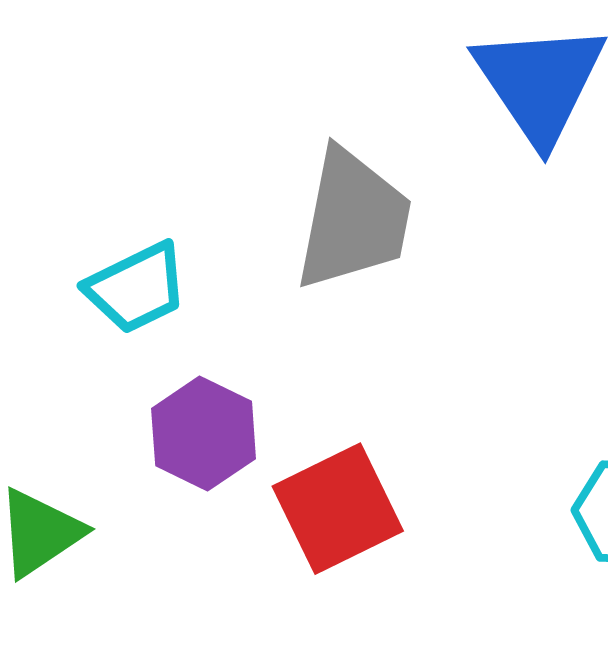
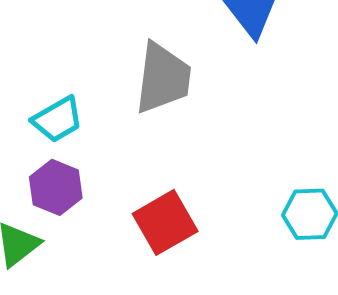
purple hexagon: (204, 434) -> (56, 187), moved

